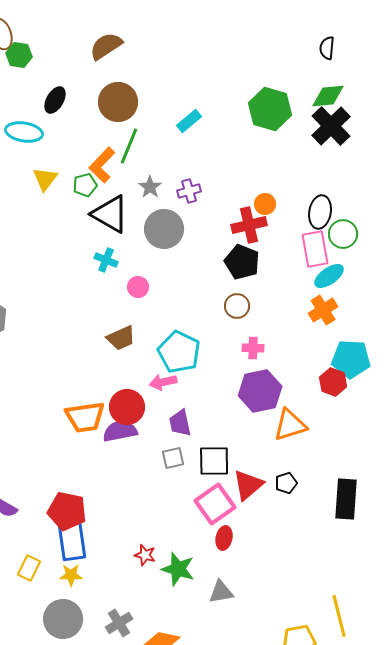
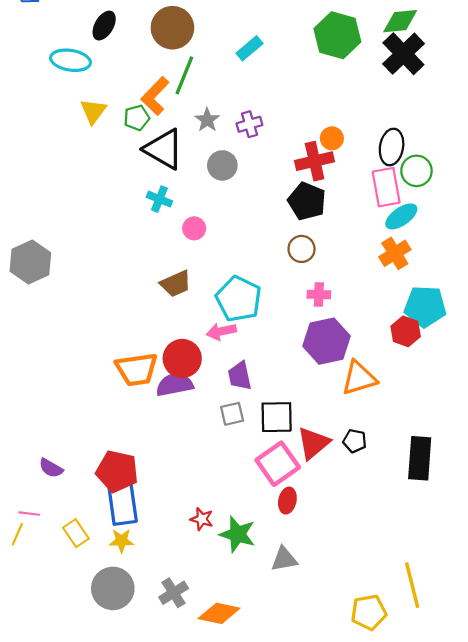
gray circle: (164, 229) -> (222, 165), size x0.7
black pentagon: (286, 483) -> (355, 441), turned 30
yellow rectangle: (29, 568) -> (76, 533), turned -60

